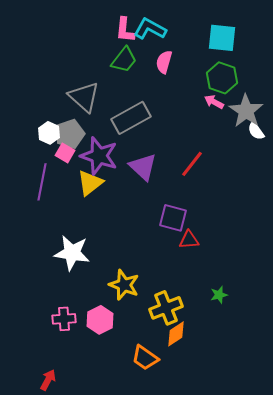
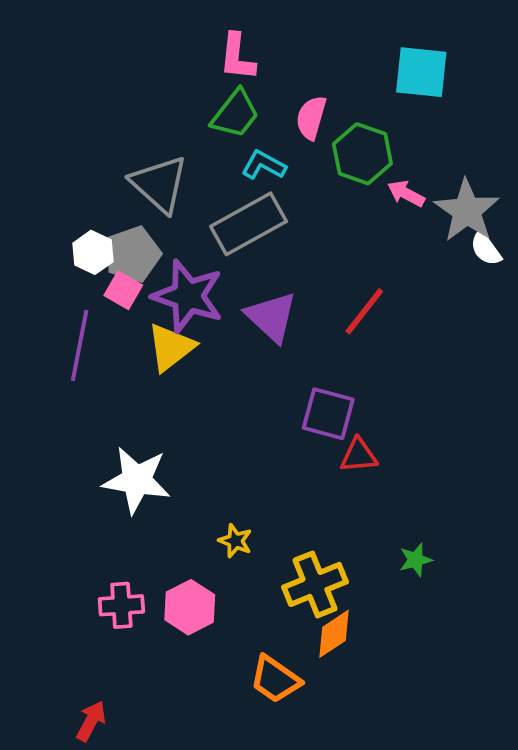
cyan L-shape: (150, 29) -> (264, 165), moved, size x0.7
green hexagon: (222, 78) -> (362, 154), moved
yellow star: (124, 285) -> (235, 541), size x0.6

